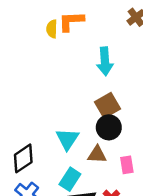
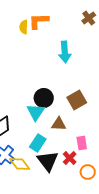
brown square: (107, 105) -> (77, 100), moved
black circle: (109, 127) -> (44, 98), moved
pink rectangle: (127, 165) -> (82, 143), moved

